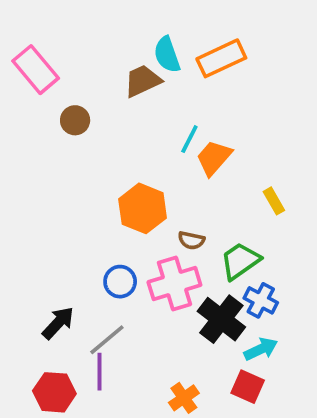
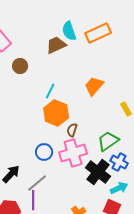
cyan line: (189, 139) -> (50, 91), moved
brown semicircle: (191, 240) -> (72, 130), moved, turned 96

